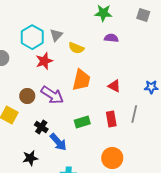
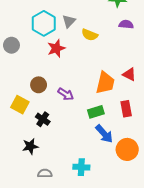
orange trapezoid: (81, 80) -> (105, 83), moved
purple arrow: (52, 95) -> (66, 94), moved, size x0.7
black cross: (41, 127) -> (43, 119), moved
blue arrow: (58, 142) -> (104, 134), moved
black star: (30, 158) -> (30, 146), moved

